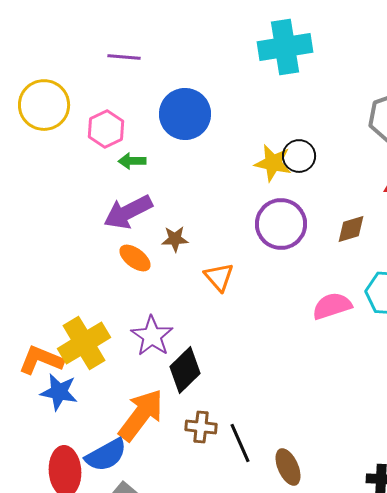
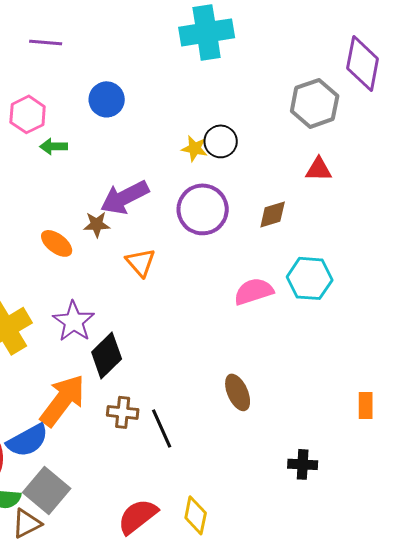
blue circle: (185, 114) -> (107, 99), size x0.7
yellow star: (273, 163) -> (195, 148), size x0.7
purple arrow: (128, 212) -> (125, 197), moved
brown ellipse: (288, 467) -> (238, 392), moved

